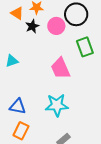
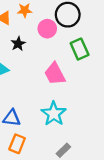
black star: (32, 26) -> (18, 44), moved
cyan star: (57, 105) -> (54, 114), turned -30

